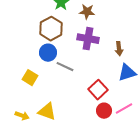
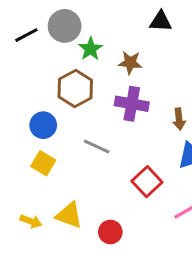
blue circle: (48, 53) -> (43, 125), moved
red circle: (104, 111) -> (110, 232), moved

